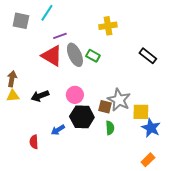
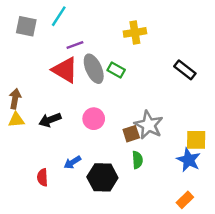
brown square: (105, 107) -> (131, 134), turned -32
yellow square: (141, 112) -> (196, 140), moved
black hexagon: (82, 117) -> (102, 177), moved

